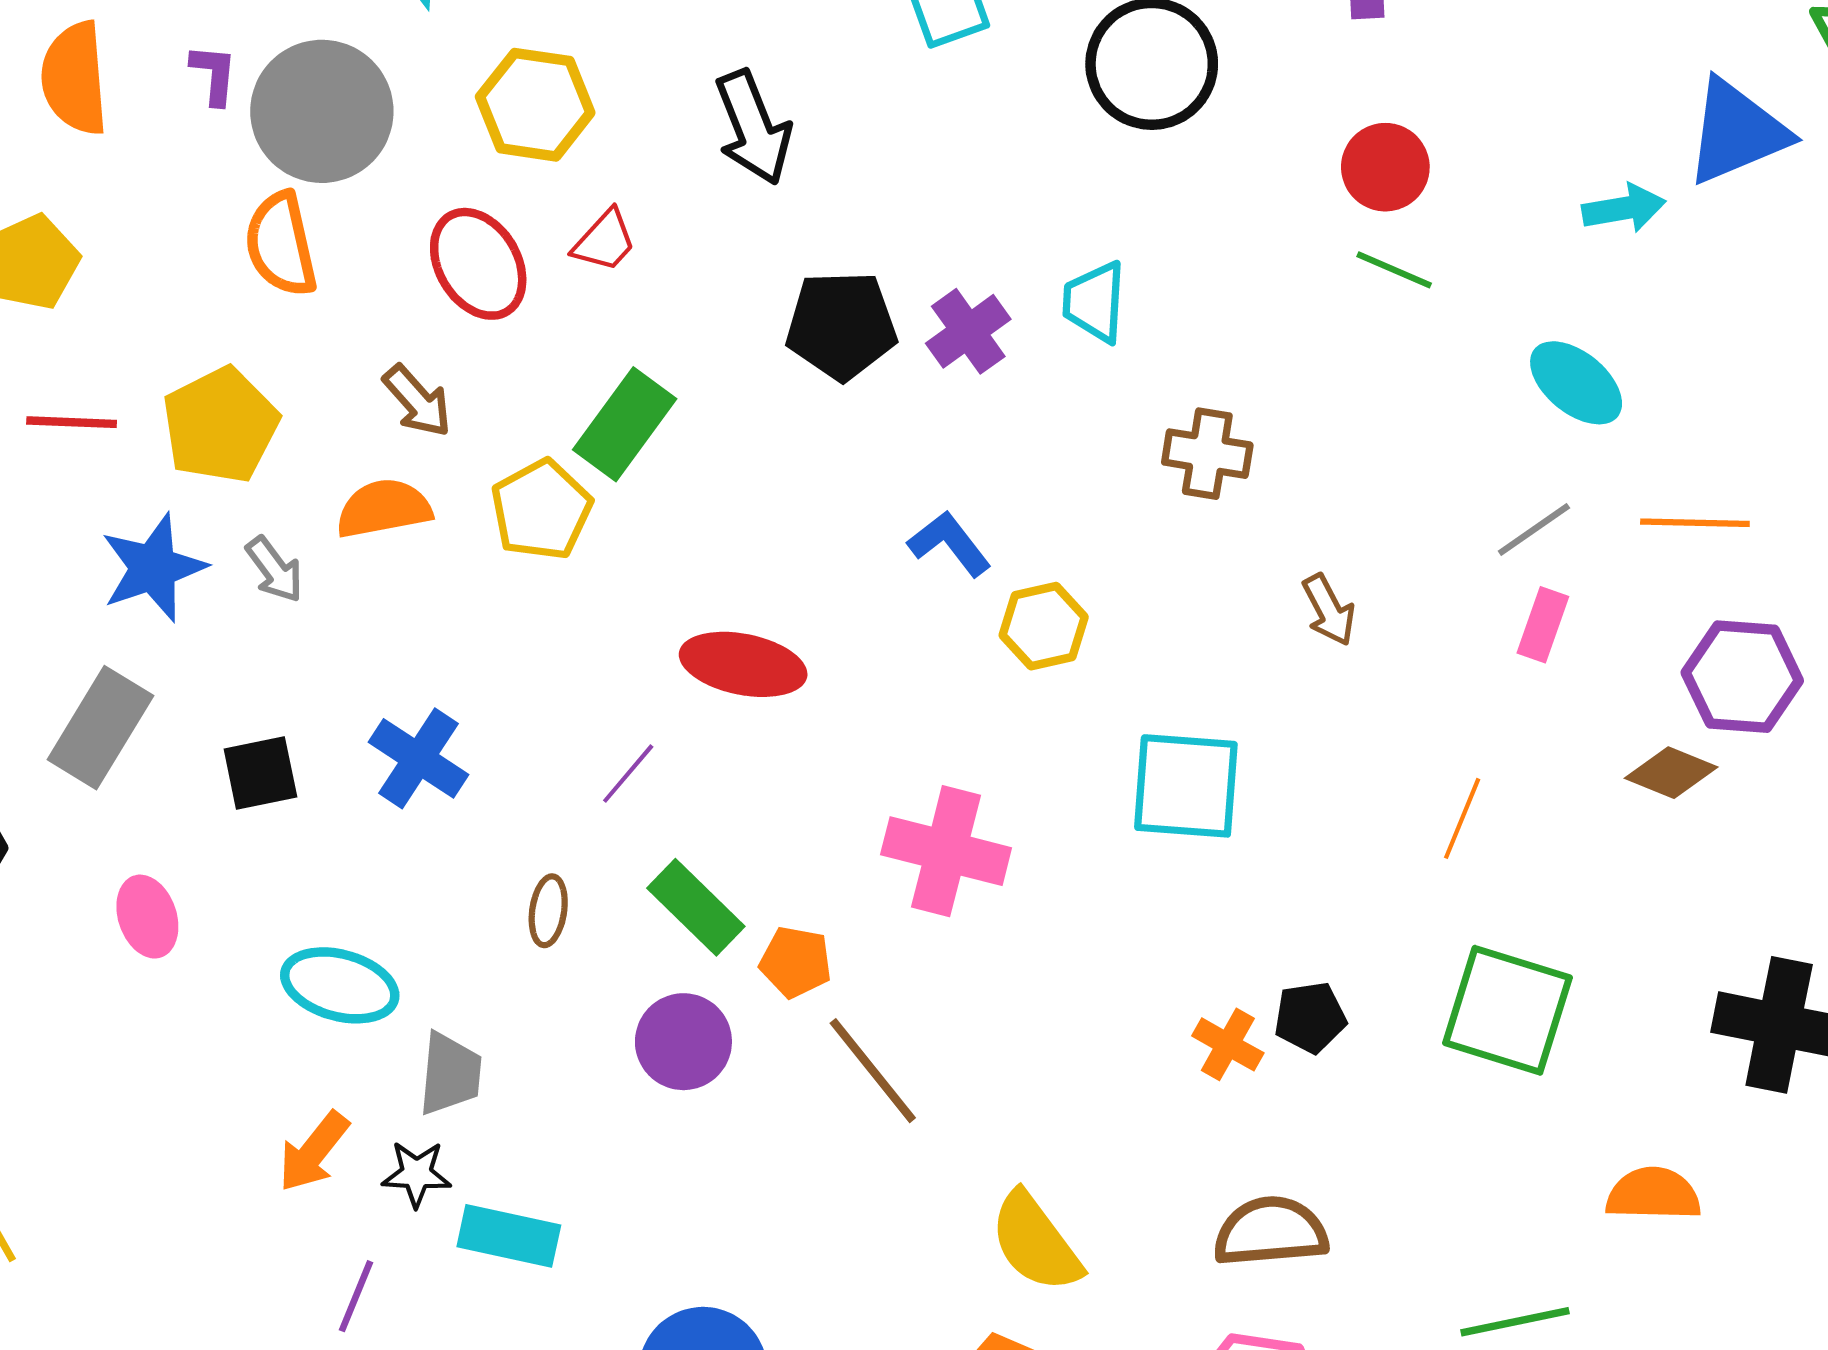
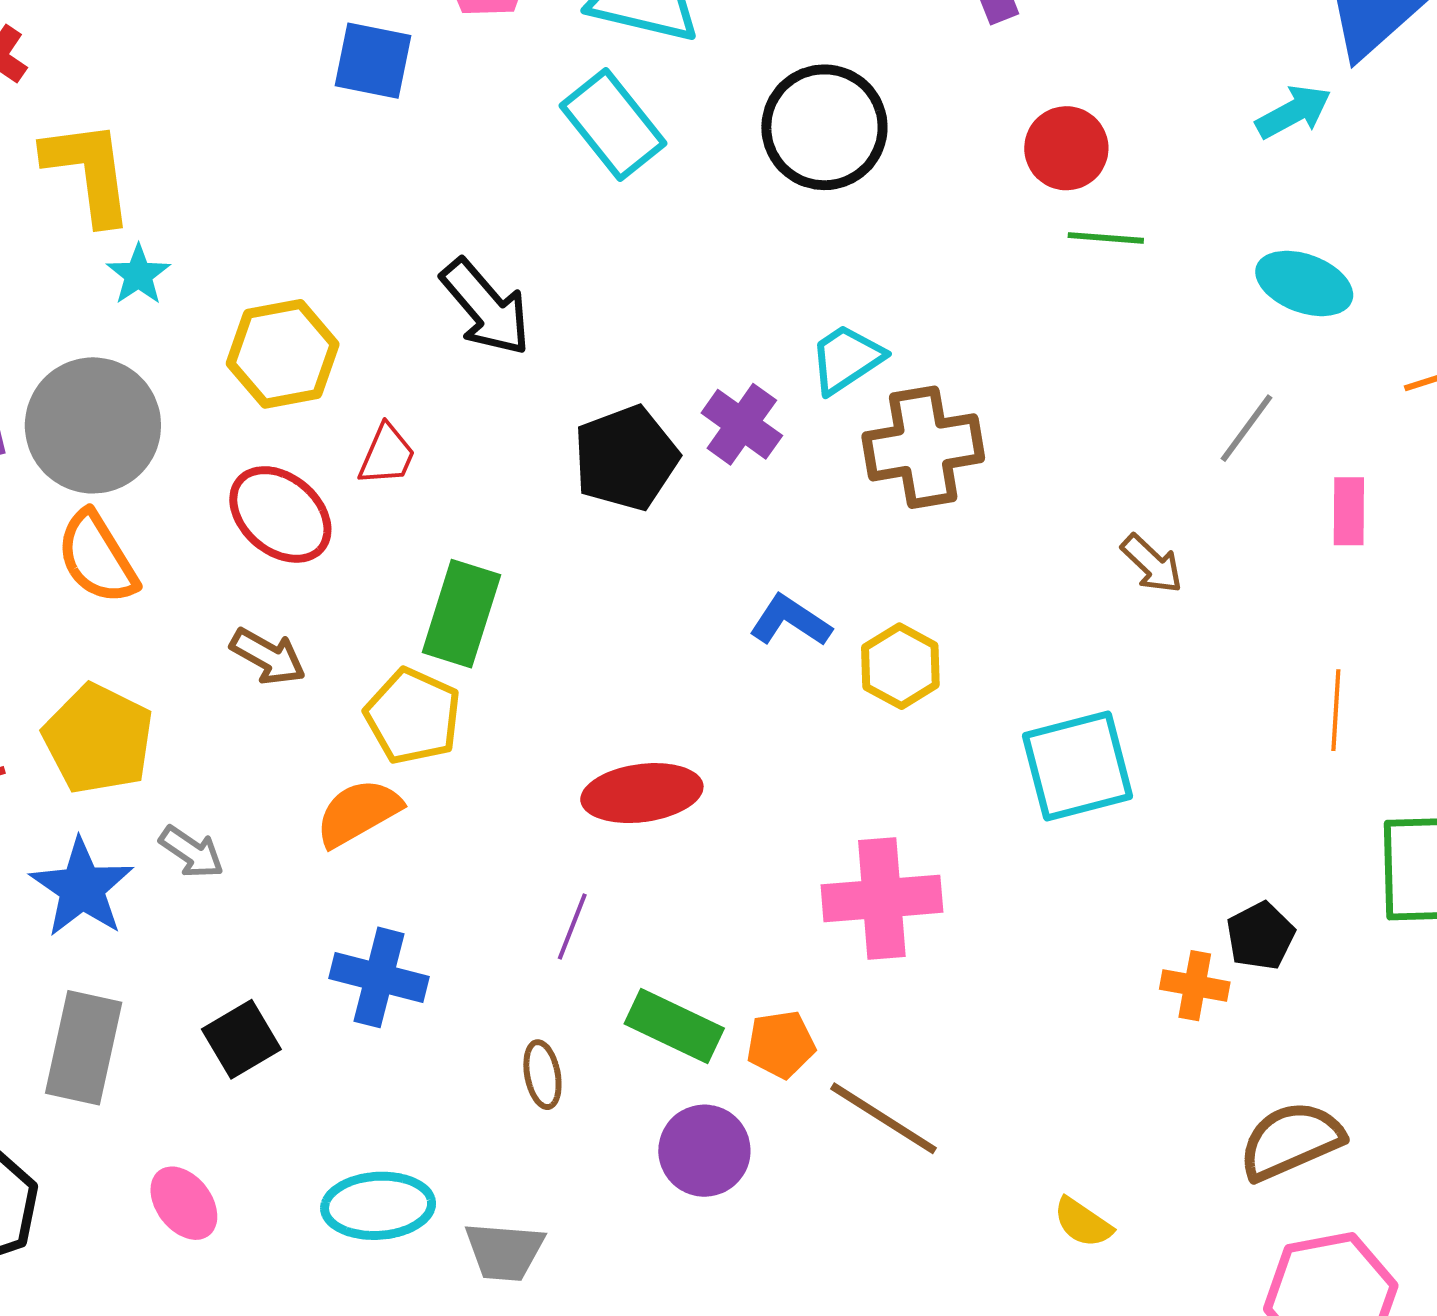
cyan trapezoid: (1095, 302) -> (846, 359), turned 72
brown cross: (1207, 454) -> (923, 447), moved, size x1.4
orange semicircle: (384, 509) -> (358, 813), moved
gray line: (1534, 529) -> (1247, 428), moved
gray trapezoid: (450, 1074) -> (504, 1251), turned 108
yellow semicircle: (1036, 1242) -> (1083, 1223), size x0.6

